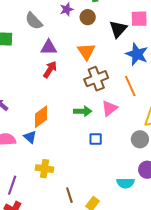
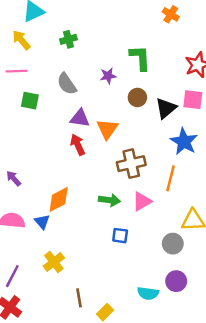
brown circle: (88, 17) -> (137, 97), moved
orange triangle: (86, 51) -> (107, 129), moved
red arrow: (50, 69) -> (78, 145), turned -66
orange line: (130, 86) -> (170, 178), turned 30
yellow cross: (45, 169) -> (54, 262), turned 36

